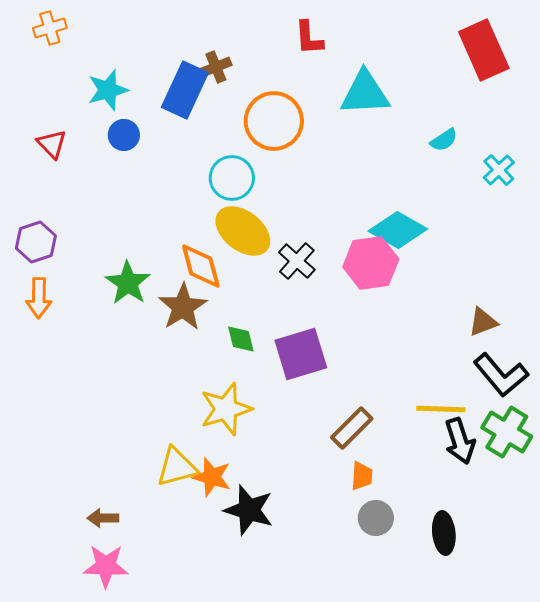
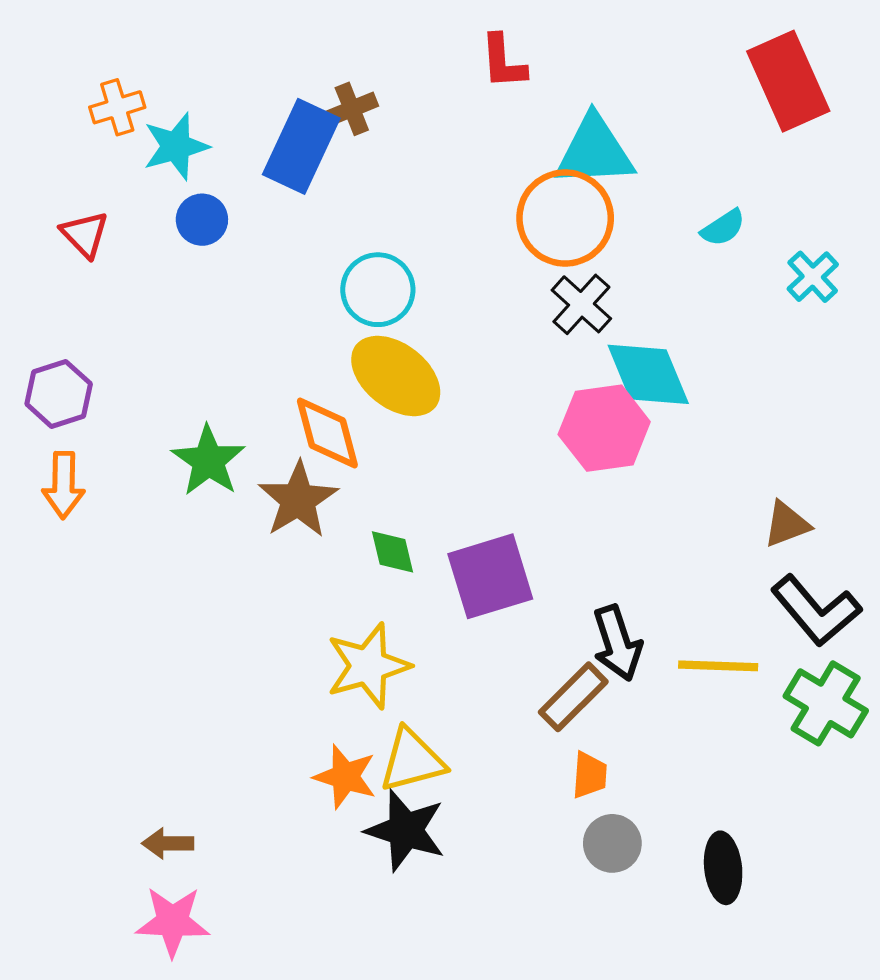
orange cross: (50, 28) -> (117, 107), moved
orange circle: (274, 121) -> (565, 218), moved
cyan diamond: (398, 230) -> (648, 374), turned 38
black cross: (297, 261) -> (581, 304), moved
black arrow: (460, 441) -> (617, 643), moved
yellow triangle: (177, 467) -> (412, 760), moved

